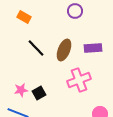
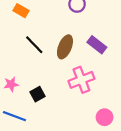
purple rectangle: (93, 48) -> (97, 45), turned 42
pink star: (21, 90) -> (11, 84), moved

